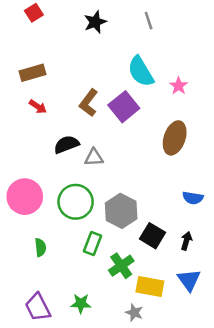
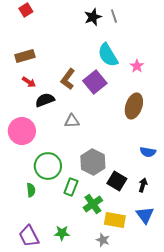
black star: (95, 22) -> (93, 17), moved
black semicircle: (66, 144) -> (45, 100), moved
pink circle: (25, 197) -> (22, 131), moved
green circle: (76, 202) -> (48, 166), moved

